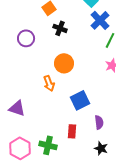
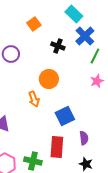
black cross: (60, 28) -> (58, 46), moved
red rectangle: (72, 131) -> (57, 147), size x1.5

